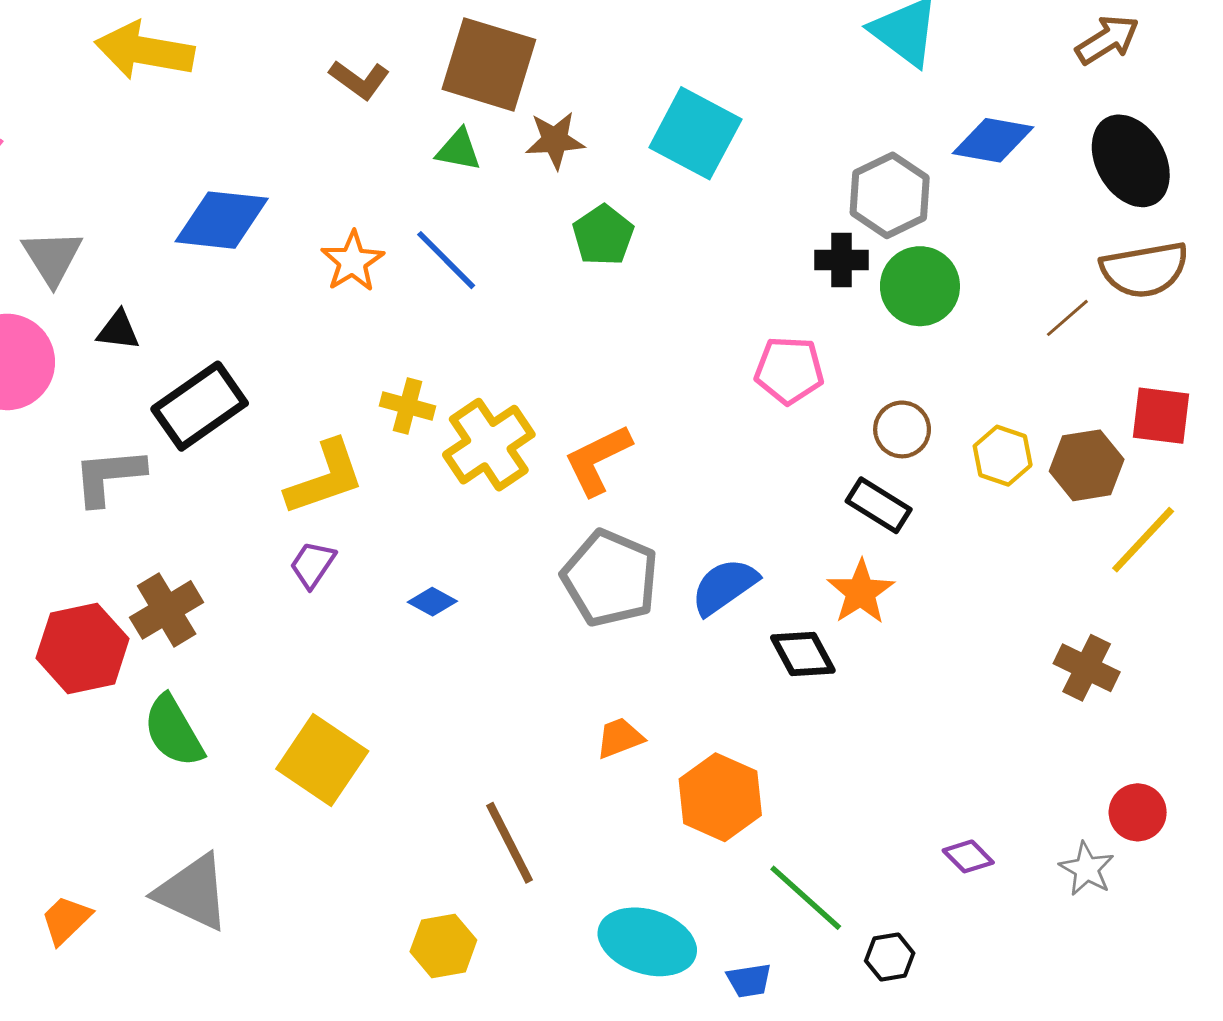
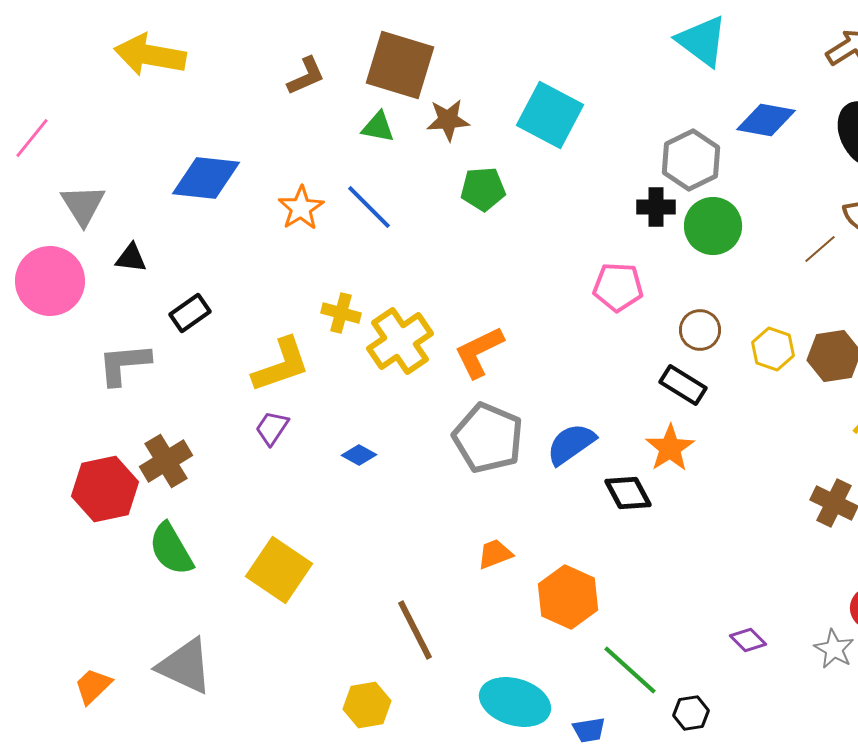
brown L-shape: (359, 80) -> (306, 76), turned -60
green pentagon: (603, 235) -> (483, 189), turned 30
black rectangle: (200, 406) -> (190, 313), size x0.6

